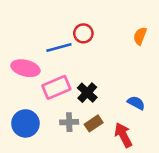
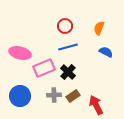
orange semicircle: (140, 36) -> (99, 28), moved
blue line: (59, 48) -> (68, 47), moved
blue semicircle: (136, 103) -> (106, 52), moved

